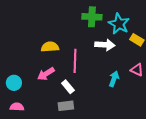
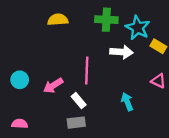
yellow semicircle: (50, 47) -> (58, 20), moved
cyan arrow: (114, 79) -> (127, 102), moved, turned -42
cyan circle: (14, 83) -> (20, 80), moved

